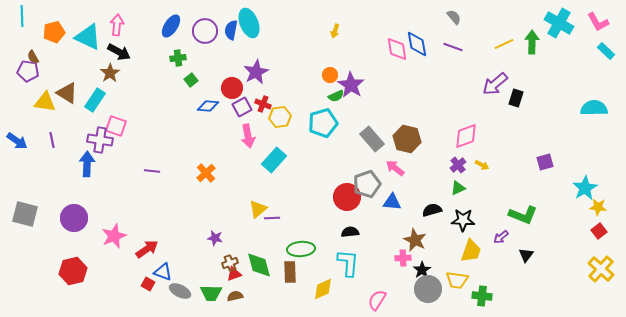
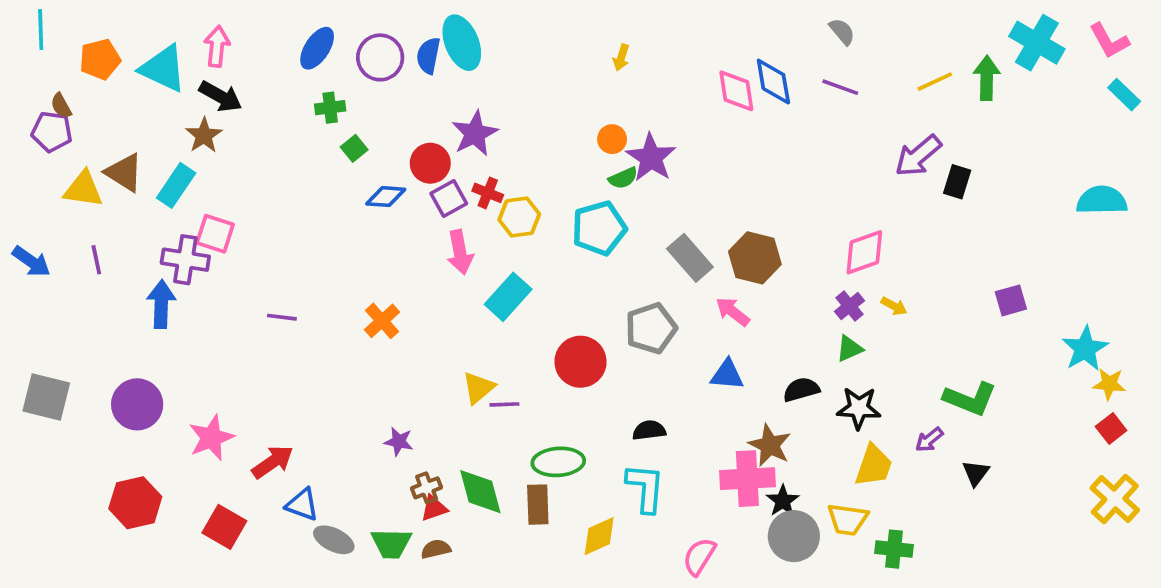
gray pentagon: (367, 184) -> (651, 328), moved
red circle: (347, 197) -> (580, 362), moved
pink cross: (403, 258) -> (747, 479), size x1.8
red square: (148, 284) -> (224, 527), moved, size x1.6

